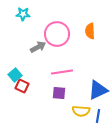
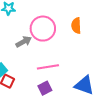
blue triangle: (98, 90) -> (84, 85), turned 45
purple square: (59, 93) -> (45, 88), turned -32

